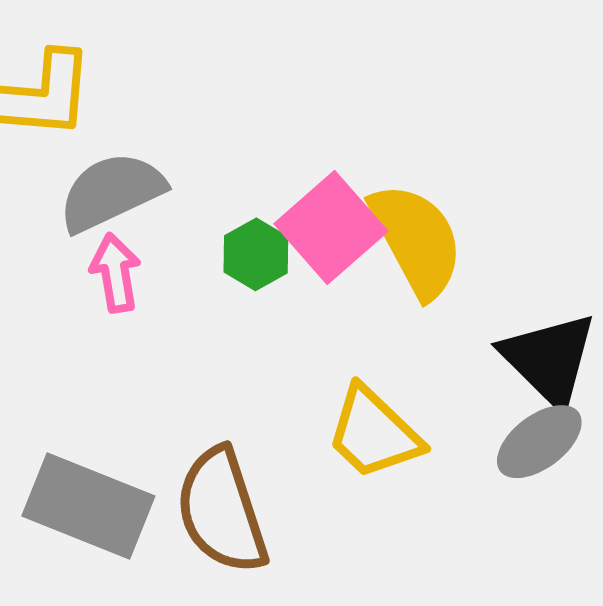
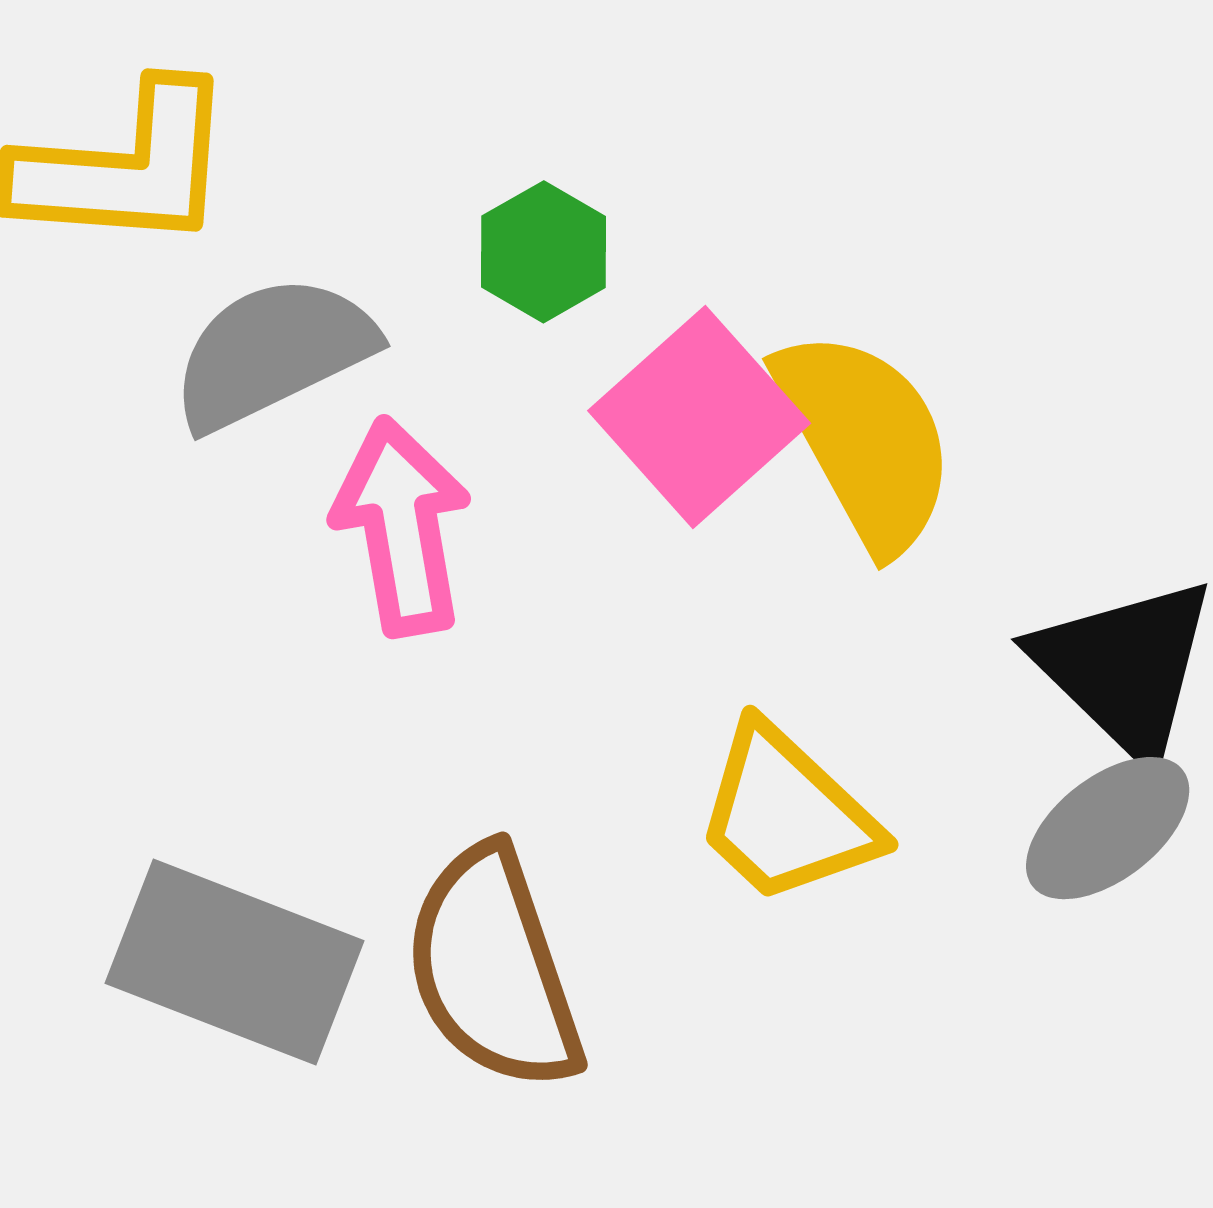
green hexagon: (256, 254) -> (544, 252), moved
pink arrow: (115, 273) -> (402, 527), moved, size x1.4

